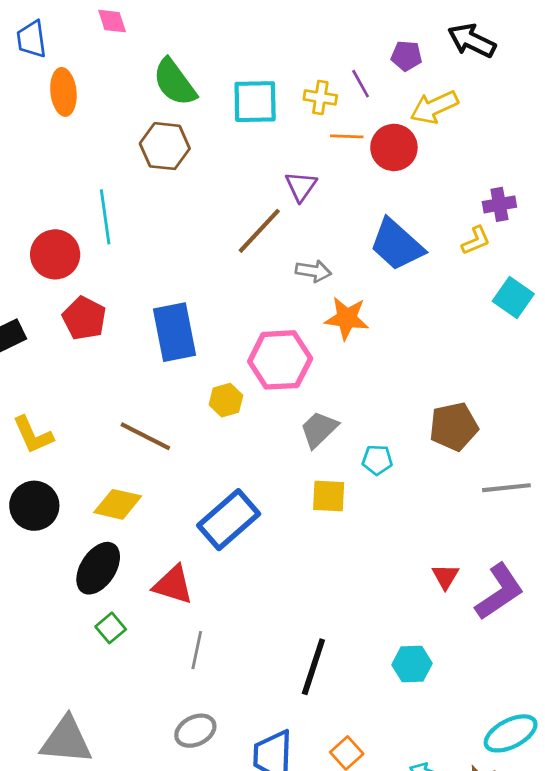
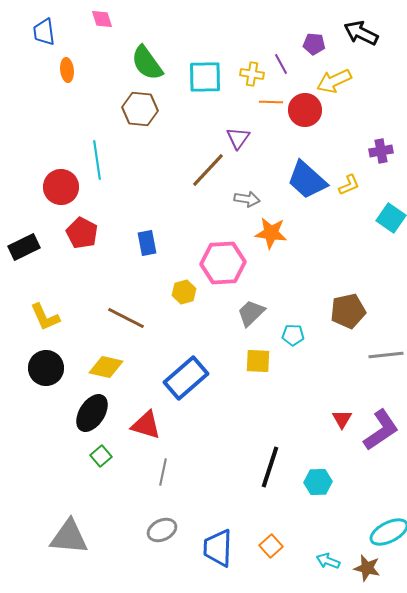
orange ellipse: (63, 92) -> (67, 70), size x0.7
yellow L-shape: (476, 241) -> (349, 185), moved
blue rectangle: (175, 332) -> (147, 243), size x0.6
black line: (313, 667) -> (270, 467), moved

